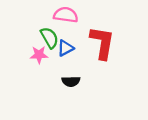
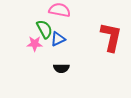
red L-shape: (102, 43) -> (111, 37), moved

